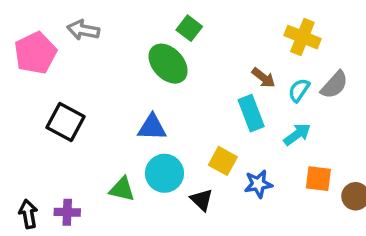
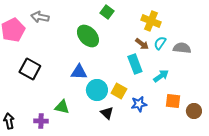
green square: (189, 28) -> (107, 12), moved
yellow cross: (302, 37) -> (151, 21), moved
gray semicircle: (334, 85) -> (182, 48), turned -126
cyan semicircle: (299, 90) -> (160, 43), moved
cyan circle: (164, 173) -> (97, 90), moved
purple cross: (67, 212) -> (41, 121), moved

